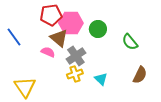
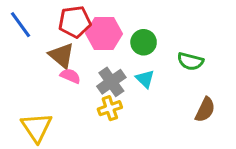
blue line: (14, 37) -> (21, 25), moved
brown triangle: (59, 38) -> (62, 55), moved
green semicircle: (130, 42) -> (190, 61), turned -36
cyan triangle: (101, 79) -> (145, 79), moved

